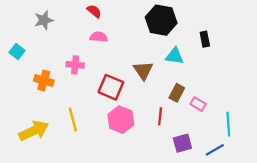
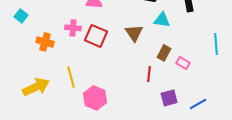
red square: (111, 87) -> (96, 36), moved
pink hexagon: (121, 120) -> (95, 98), moved
cyan line: (228, 124) -> (216, 44), moved

